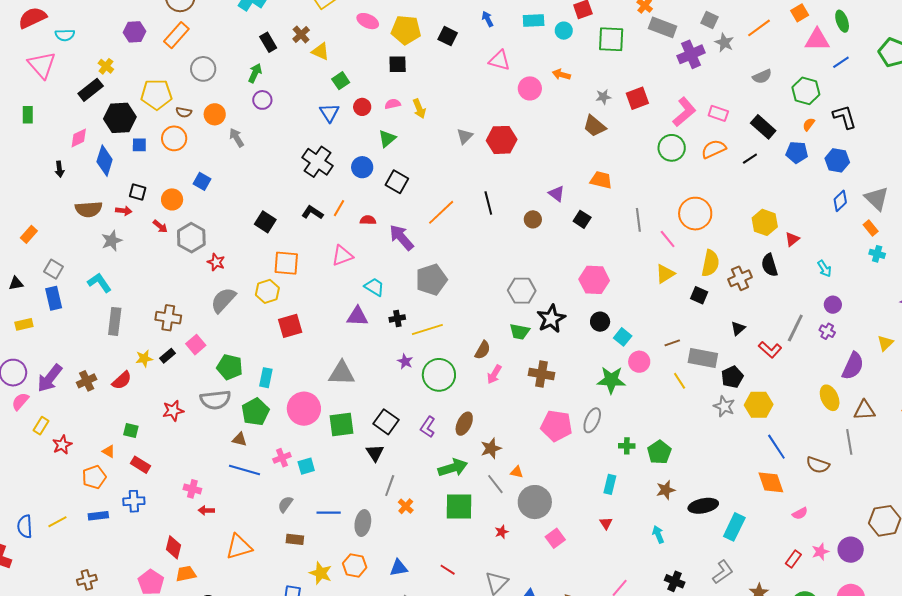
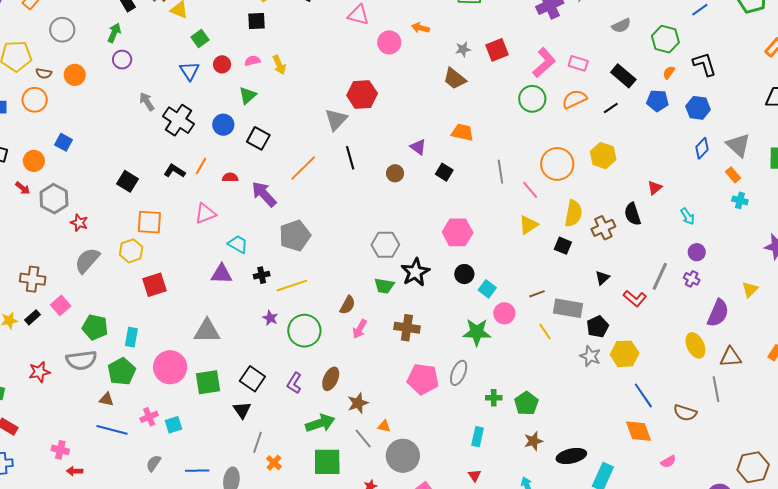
gray triangle: (465, 136) -> (336, 119), moved, size x1.4
gray arrow: (237, 138) -> (147, 102), moved
yellow hexagon: (765, 222) -> (603, 156), moved

